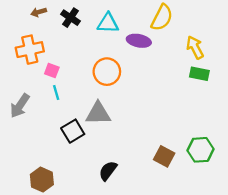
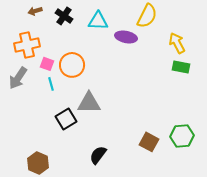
orange circle: (107, 72) -> (72, 65), moved
gray arrow: (20, 106) -> (18, 78), moved

